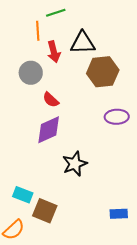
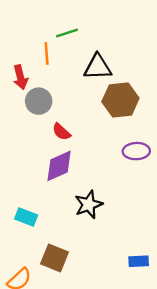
red arrow: (54, 52) -> (20, 77), moved
cyan rectangle: (23, 195) -> (26, 217), moved

